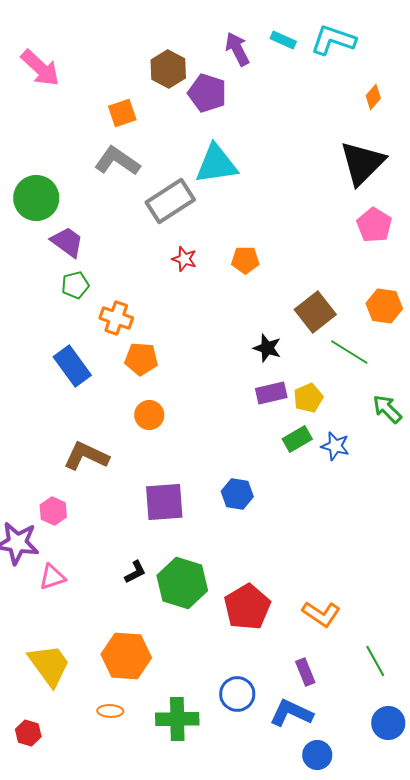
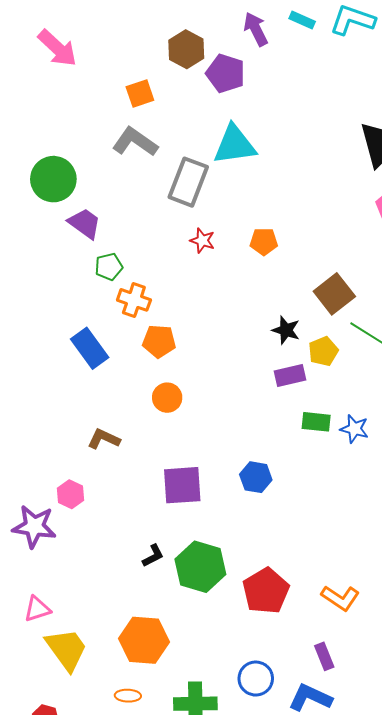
gray rectangle: (170, 201) -> (188, 182), turned -36
green pentagon: (75, 285) -> (109, 267), moved
yellow pentagon: (308, 398) -> (323, 351), moved
green rectangle: (297, 439) -> (316, 422), turned 36
brown L-shape: (86, 456) -> (104, 439), size x0.7
pink triangle: (52, 577) -> (37, 609), moved

